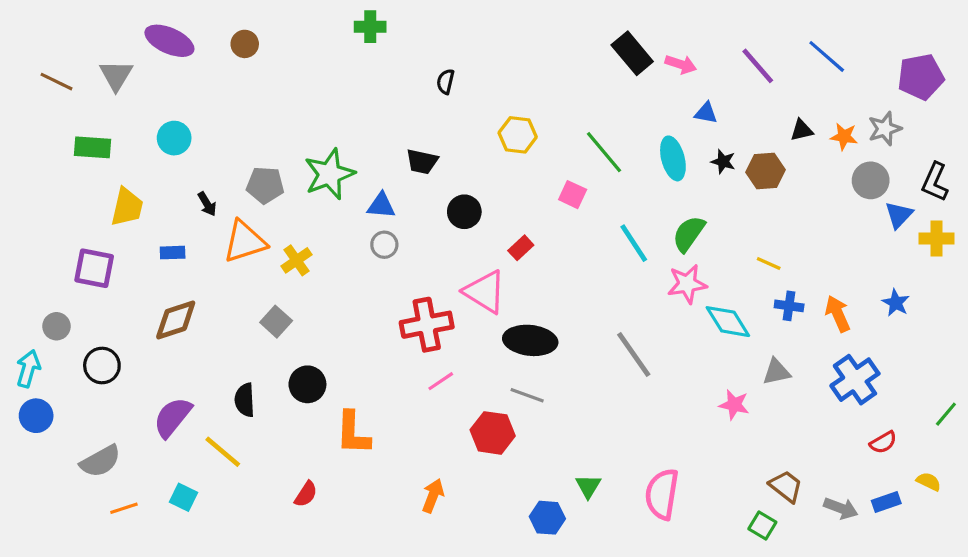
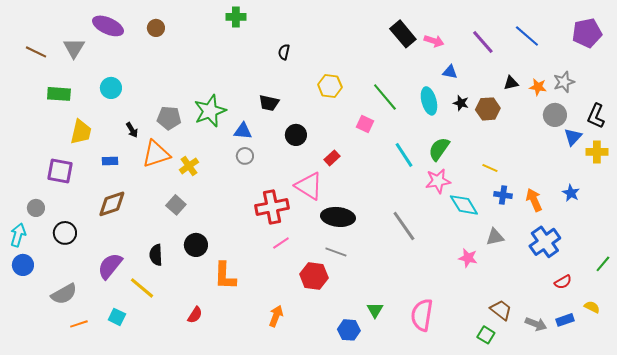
purple pentagon: (921, 77) -> (587, 33), moved

